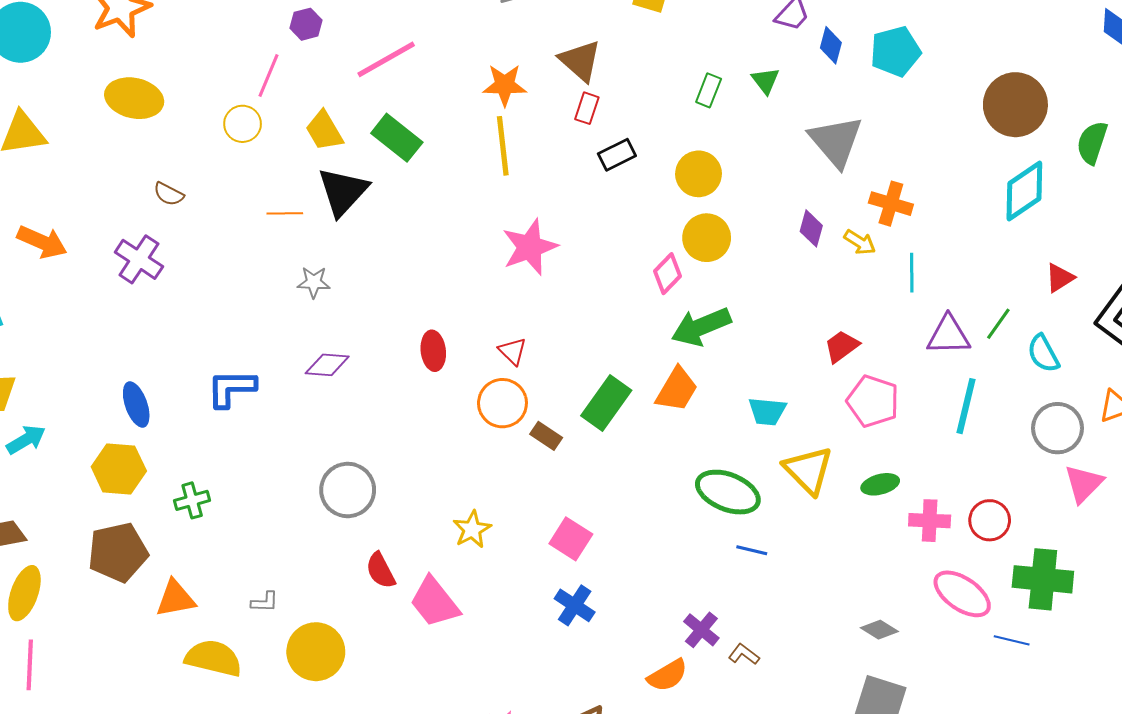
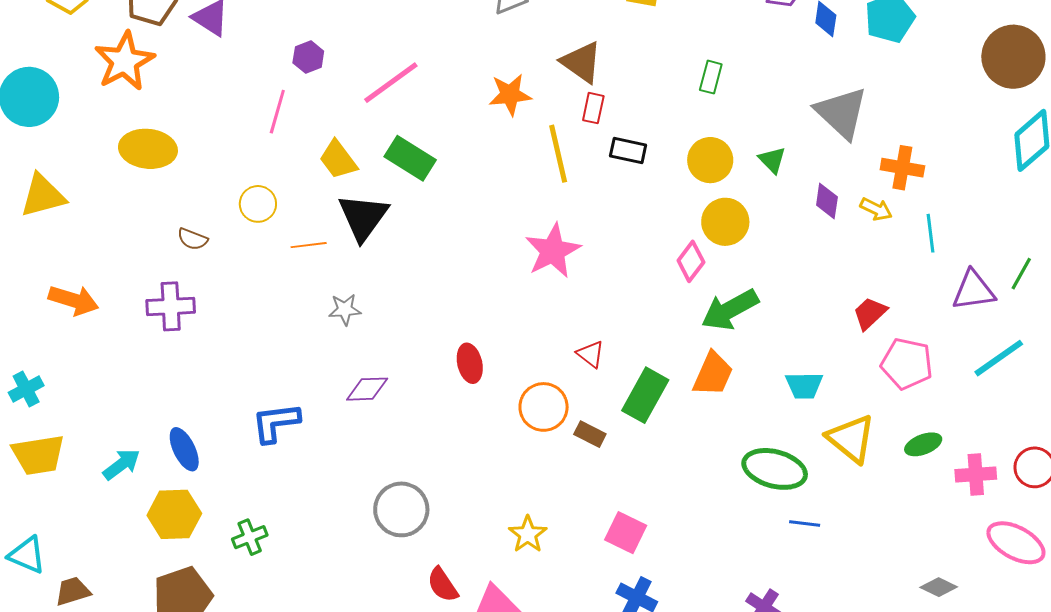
green triangle: (765, 81) -> (772, 160), moved
yellow circle: (243, 124) -> (258, 204), moved
yellow line: (503, 146) -> (558, 154), moved
black rectangle: (617, 155) -> (628, 150), turned 45
purple cross: (139, 259) -> (171, 306), turned -30
red triangle: (513, 351) -> (591, 354), moved
cyan line: (966, 406) -> (999, 358), turned 48
cyan arrow: (26, 440) -> (121, 464), moved

